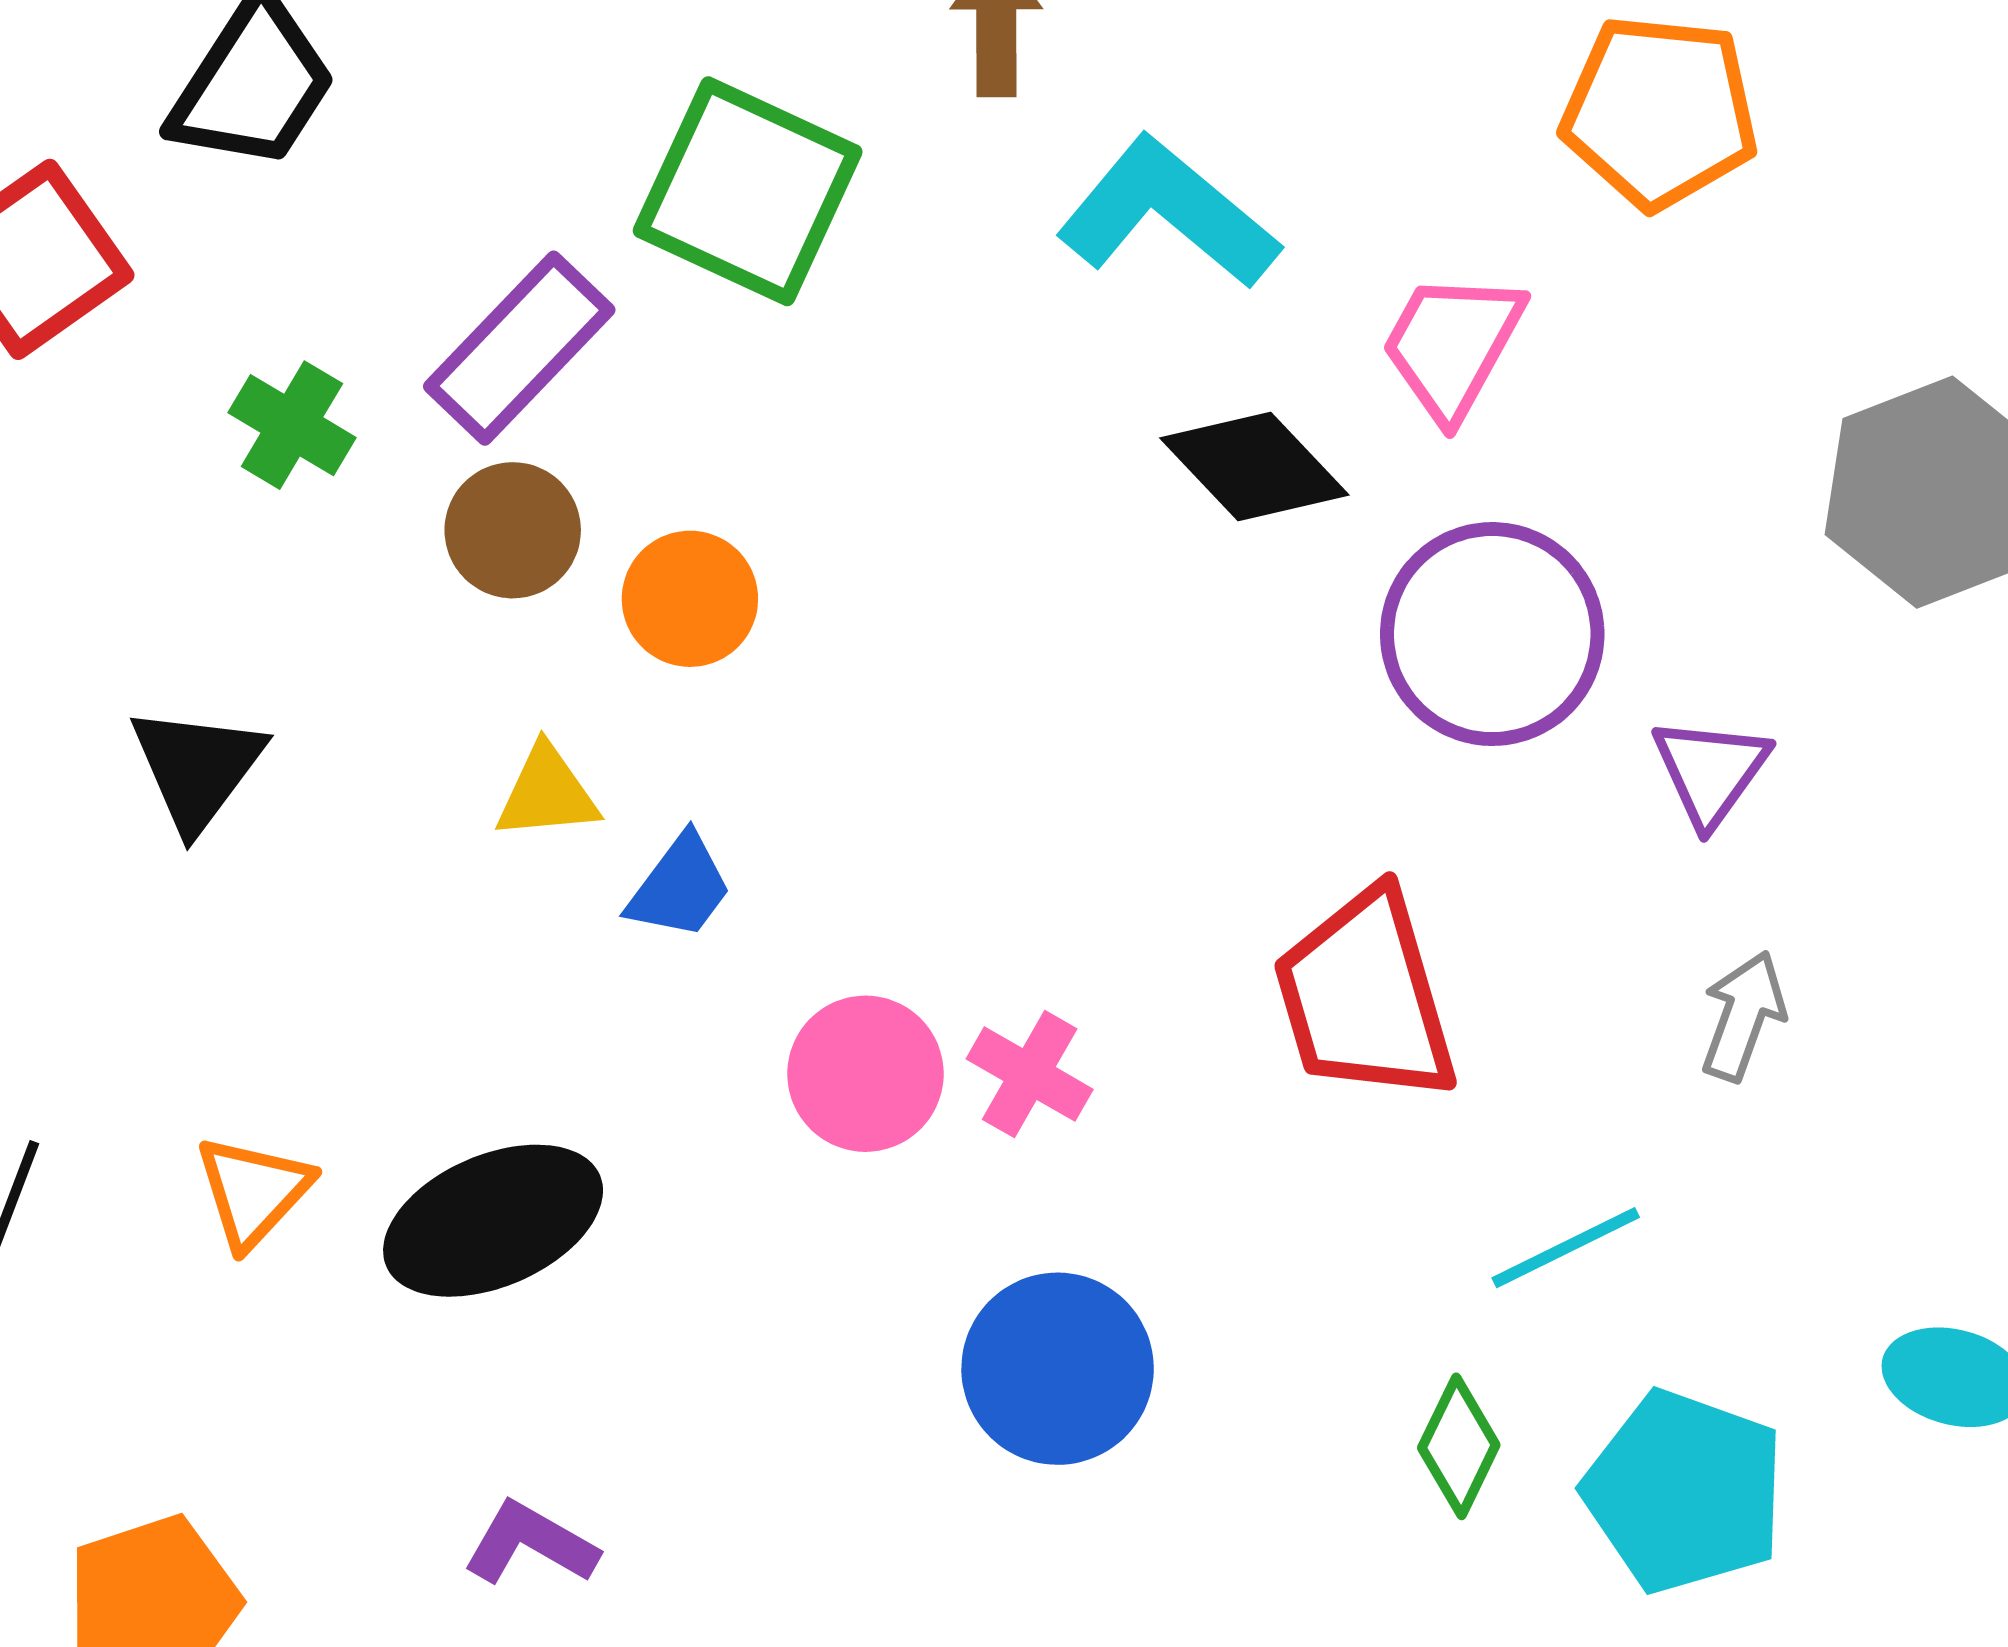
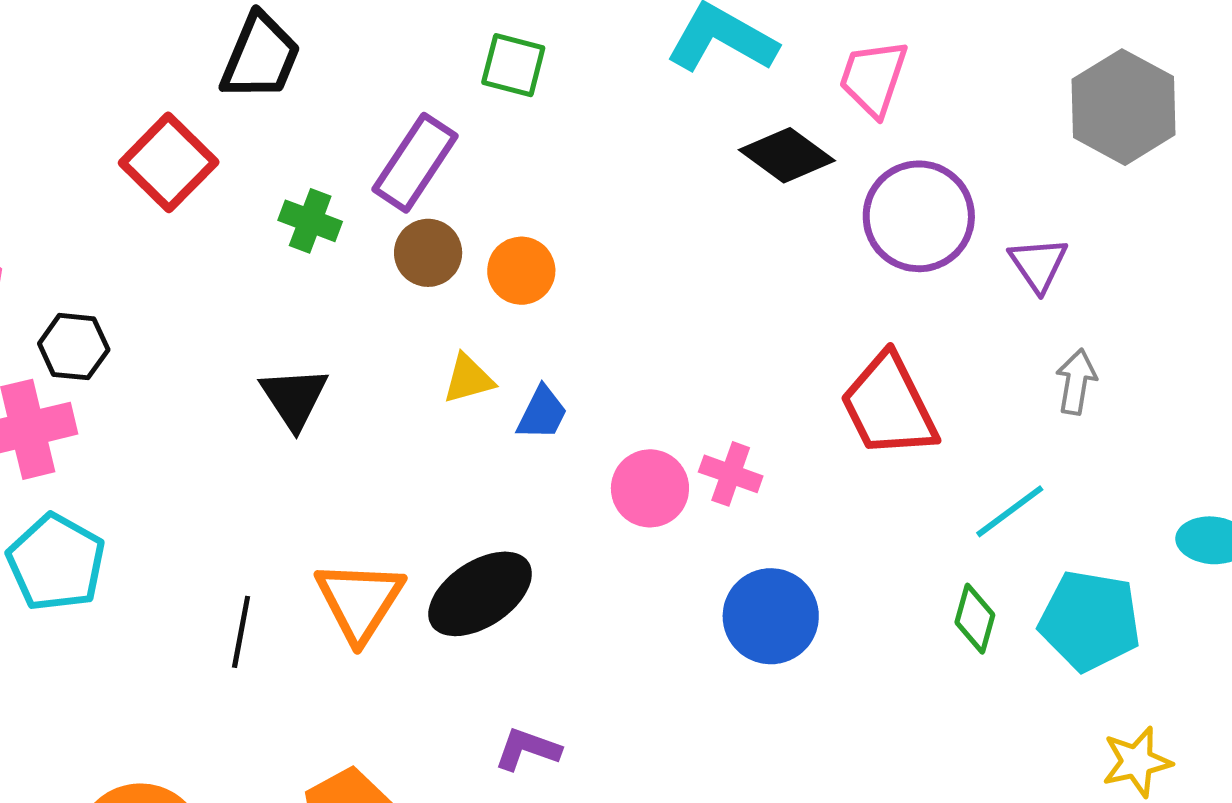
green square: (748, 191) -> (513, 65), size x0.6
orange triangle: (253, 1191) -> (360, 601), size x1.5

